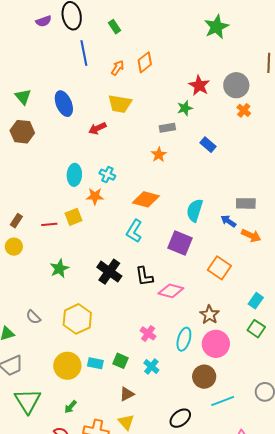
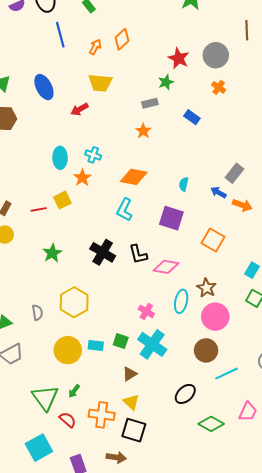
orange cross: (244, 110) -> (219, 87), moved
orange star: (95, 196) -> (82, 178), turned -30
gray rectangle: (246, 203) -> (234, 173), turned -48
cyan semicircle: (195, 210) -> (184, 184), size x0.6
gray semicircle: (33, 317) -> (37, 312), moved, turned -140
cyan ellipse: (184, 339) -> (181, 301), moved
cyan cross: (151, 366) -> (152, 344), size x1.8
green triangle: (28, 401) -> (45, 398), moved

